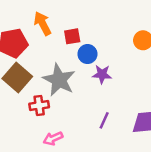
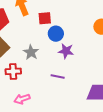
gray star: (59, 80) -> (31, 52), size x0.6
purple line: (104, 120) -> (58, 77), moved, turned 72

